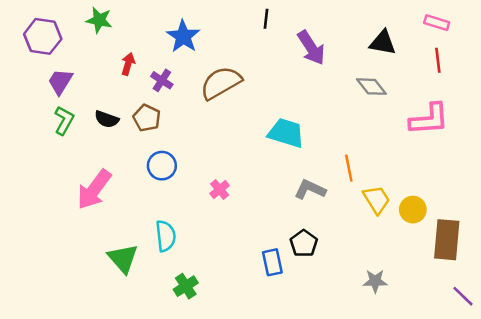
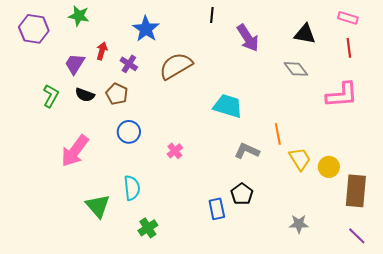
purple trapezoid: (60, 82) -> (75, 64), moved
purple line: (463, 296) -> (357, 236), moved

